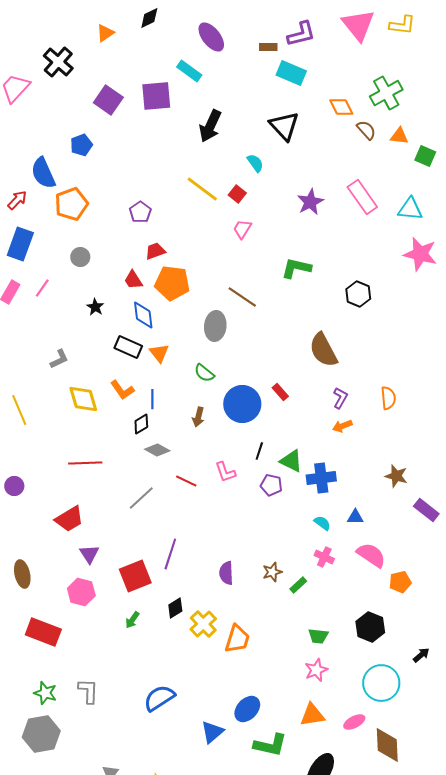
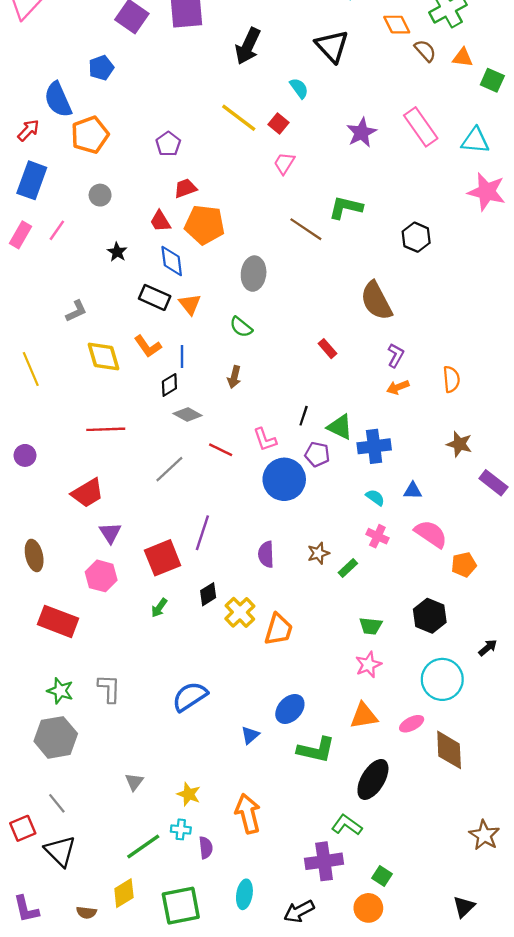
brown line: (242, 297) -> (306, 229), moved
orange semicircle: (388, 398) -> (451, 379), moved
blue circle: (242, 404) -> (284, 479), moved
blue triangle: (212, 732) -> (250, 735), size x0.7

